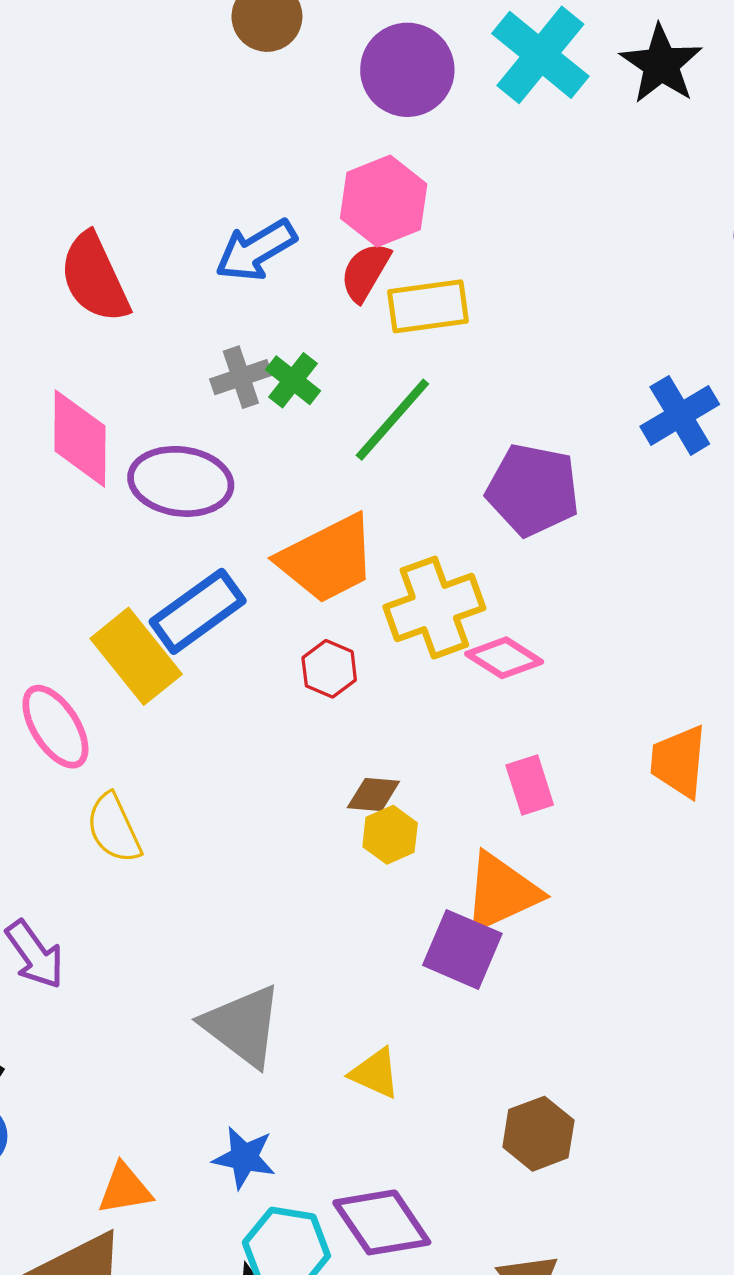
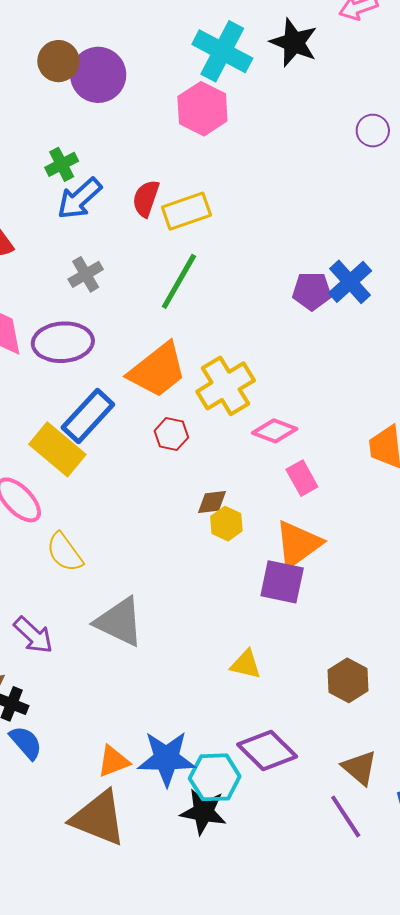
purple circle: (407, 70) -> (98, 75), moved
pink hexagon: (384, 201) -> (202, 109), moved
green cross: (293, 380) -> (62, 164), moved, turned 36
blue cross: (680, 415) -> (350, 282), moved
purple pentagon: (533, 490) -> (312, 291), moved, size x0.7
pink diamond: (504, 658) -> (275, 431), moved
gray triangle: (243, 1026) -> (119, 622), moved
blue star: (244, 1158) -> (166, 758), moved, size x1.5

